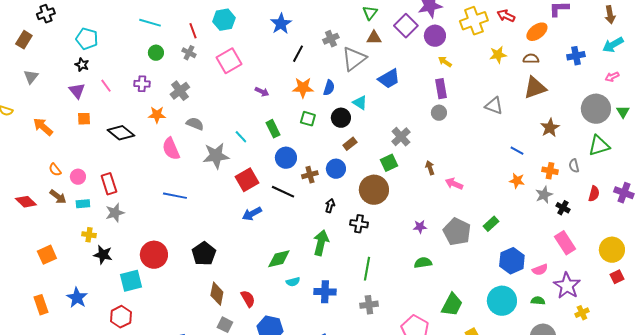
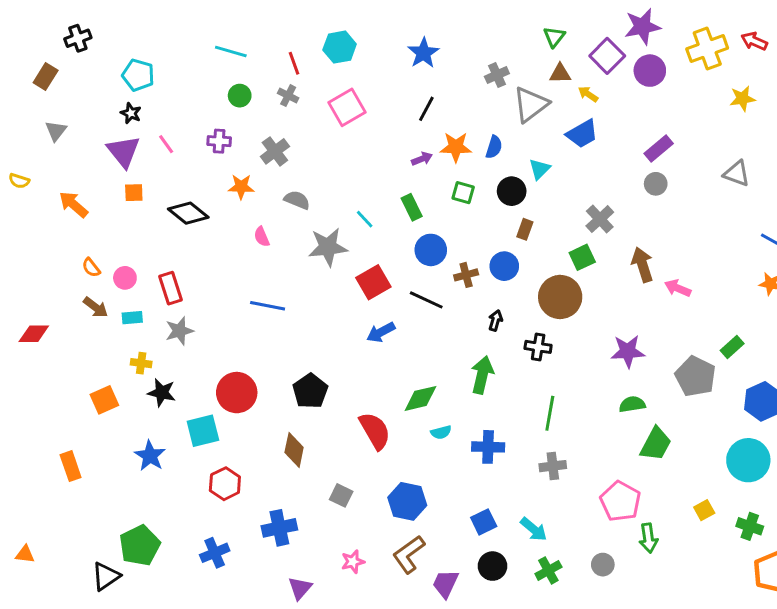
black line: (298, 54) -> (426, 109), moved
yellow arrow: (445, 62) -> (588, 94), moved
purple rectangle: (441, 89) -> (659, 148), turned 60
purple triangle: (77, 91) -> (123, 151), size x1.4
purple arrow: (262, 92) -> (422, 159), moved, turned -48
cyan triangle: (360, 103) -> (540, 169), turned 42
brown rectangle: (350, 144) -> (525, 229), turned -32
pink semicircle: (171, 149) -> (262, 237), size x0.6
brown arrow: (430, 168) -> (642, 265), size x1.6
red diamond: (26, 202) -> (34, 334), moved, turned -45
purple star: (420, 227) -> (628, 351), size x1.6
gray pentagon: (457, 232) -> (695, 376), moved
orange square: (47, 255) -> (104, 400), moved
brown diamond: (217, 294) -> (294, 450), moved
blue star: (77, 298) -> (150, 456), moved
red semicircle: (248, 299) -> (375, 431), moved, size x1.5
green trapezoid: (452, 305) -> (656, 444), moved
red hexagon: (121, 317) -> (225, 484), moved

